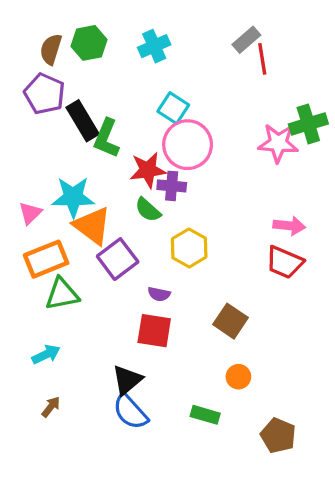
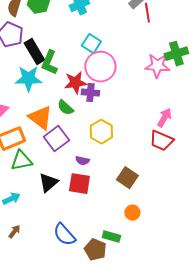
cyan star: (73, 197) -> (28, 79), moved
green semicircle: (148, 210) -> (65, 108), moved
pink arrow: (289, 226) -> (164, 118), turned -66
black triangle: (127, 380) -> (48, 183), moved
brown pentagon: (278, 436) -> (95, 250), moved

